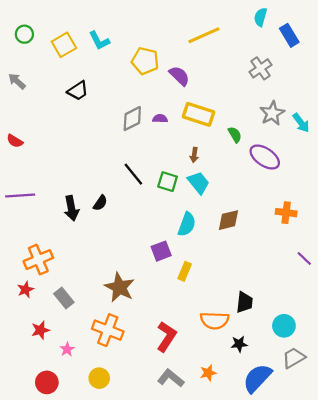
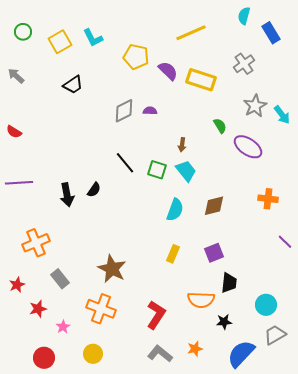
yellow rectangle: (199, 114) -> (201, 80), moved
purple square: (161, 251) -> (214, 253), moved
red star: (25, 289) -> (17, 285), moved

